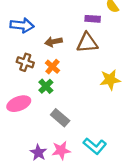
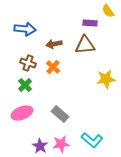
green cross: (46, 86) -> (25, 85), moved
pink ellipse: (19, 104) -> (22, 113), moved

